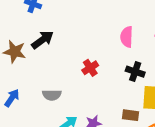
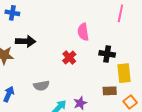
pink semicircle: (127, 37) -> (83, 32), moved
black arrow: (42, 40) -> (26, 41), turned 48

